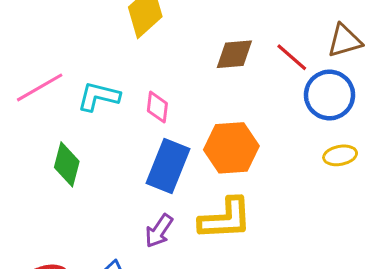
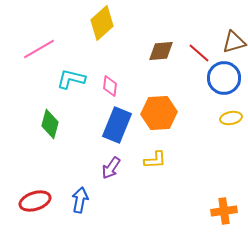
pink line: (40, 87) -> (39, 49), moved
yellow L-shape: (225, 219) -> (155, 160), size x0.6

